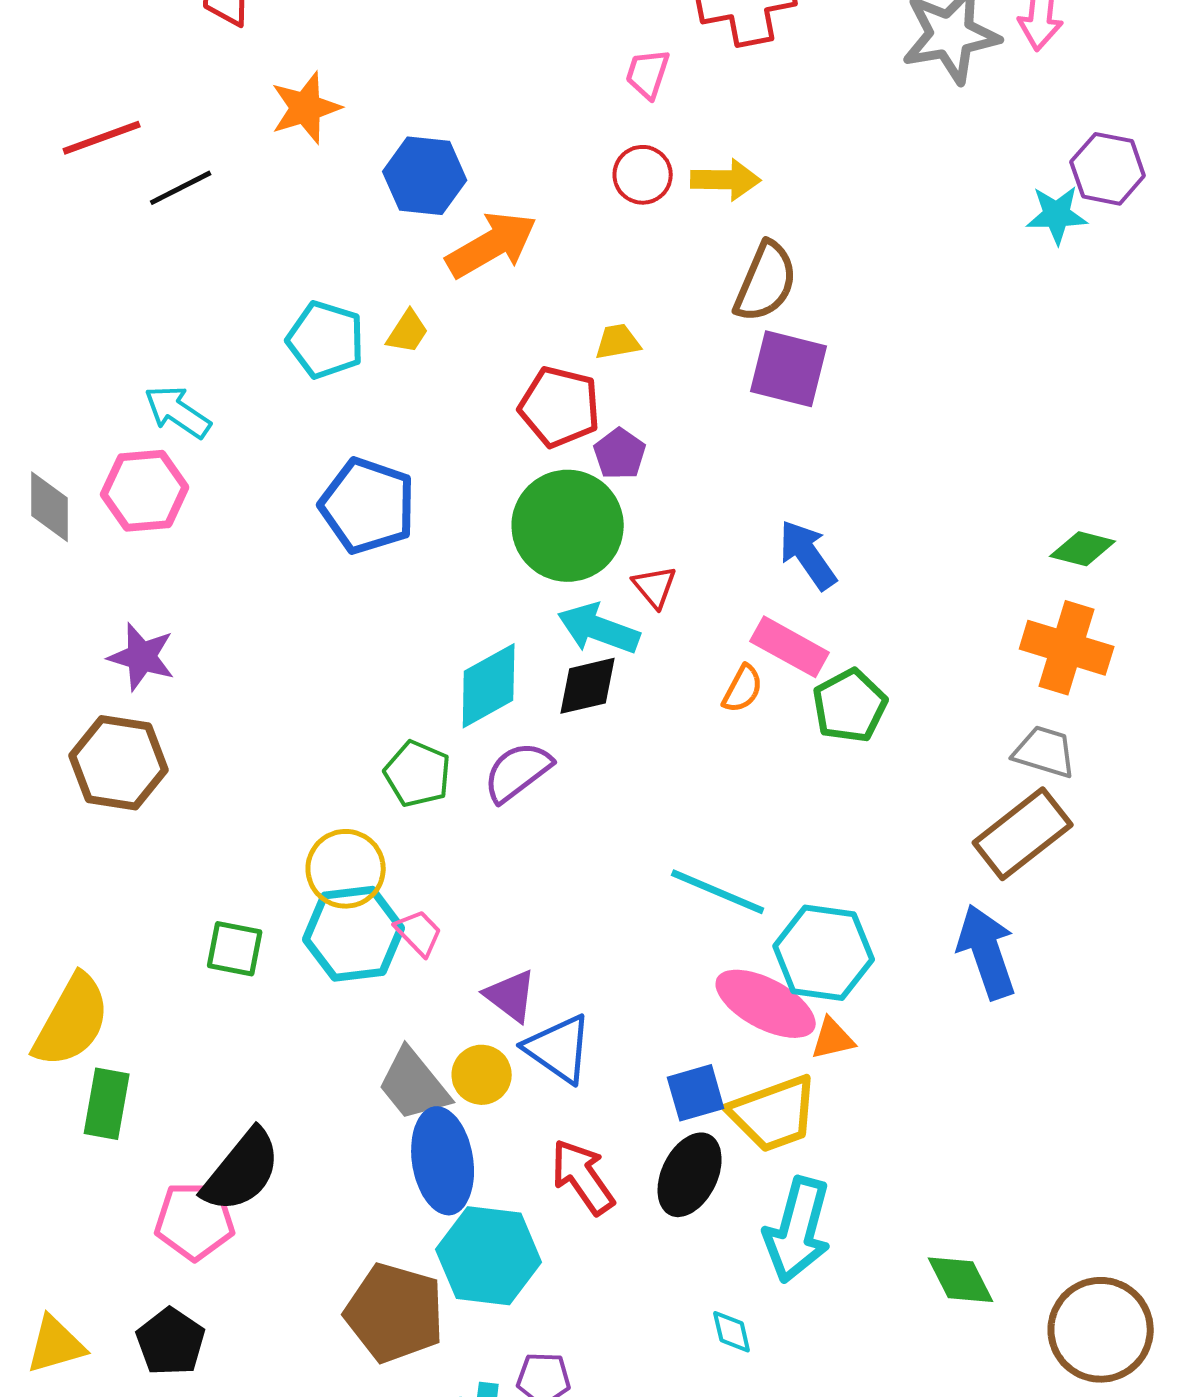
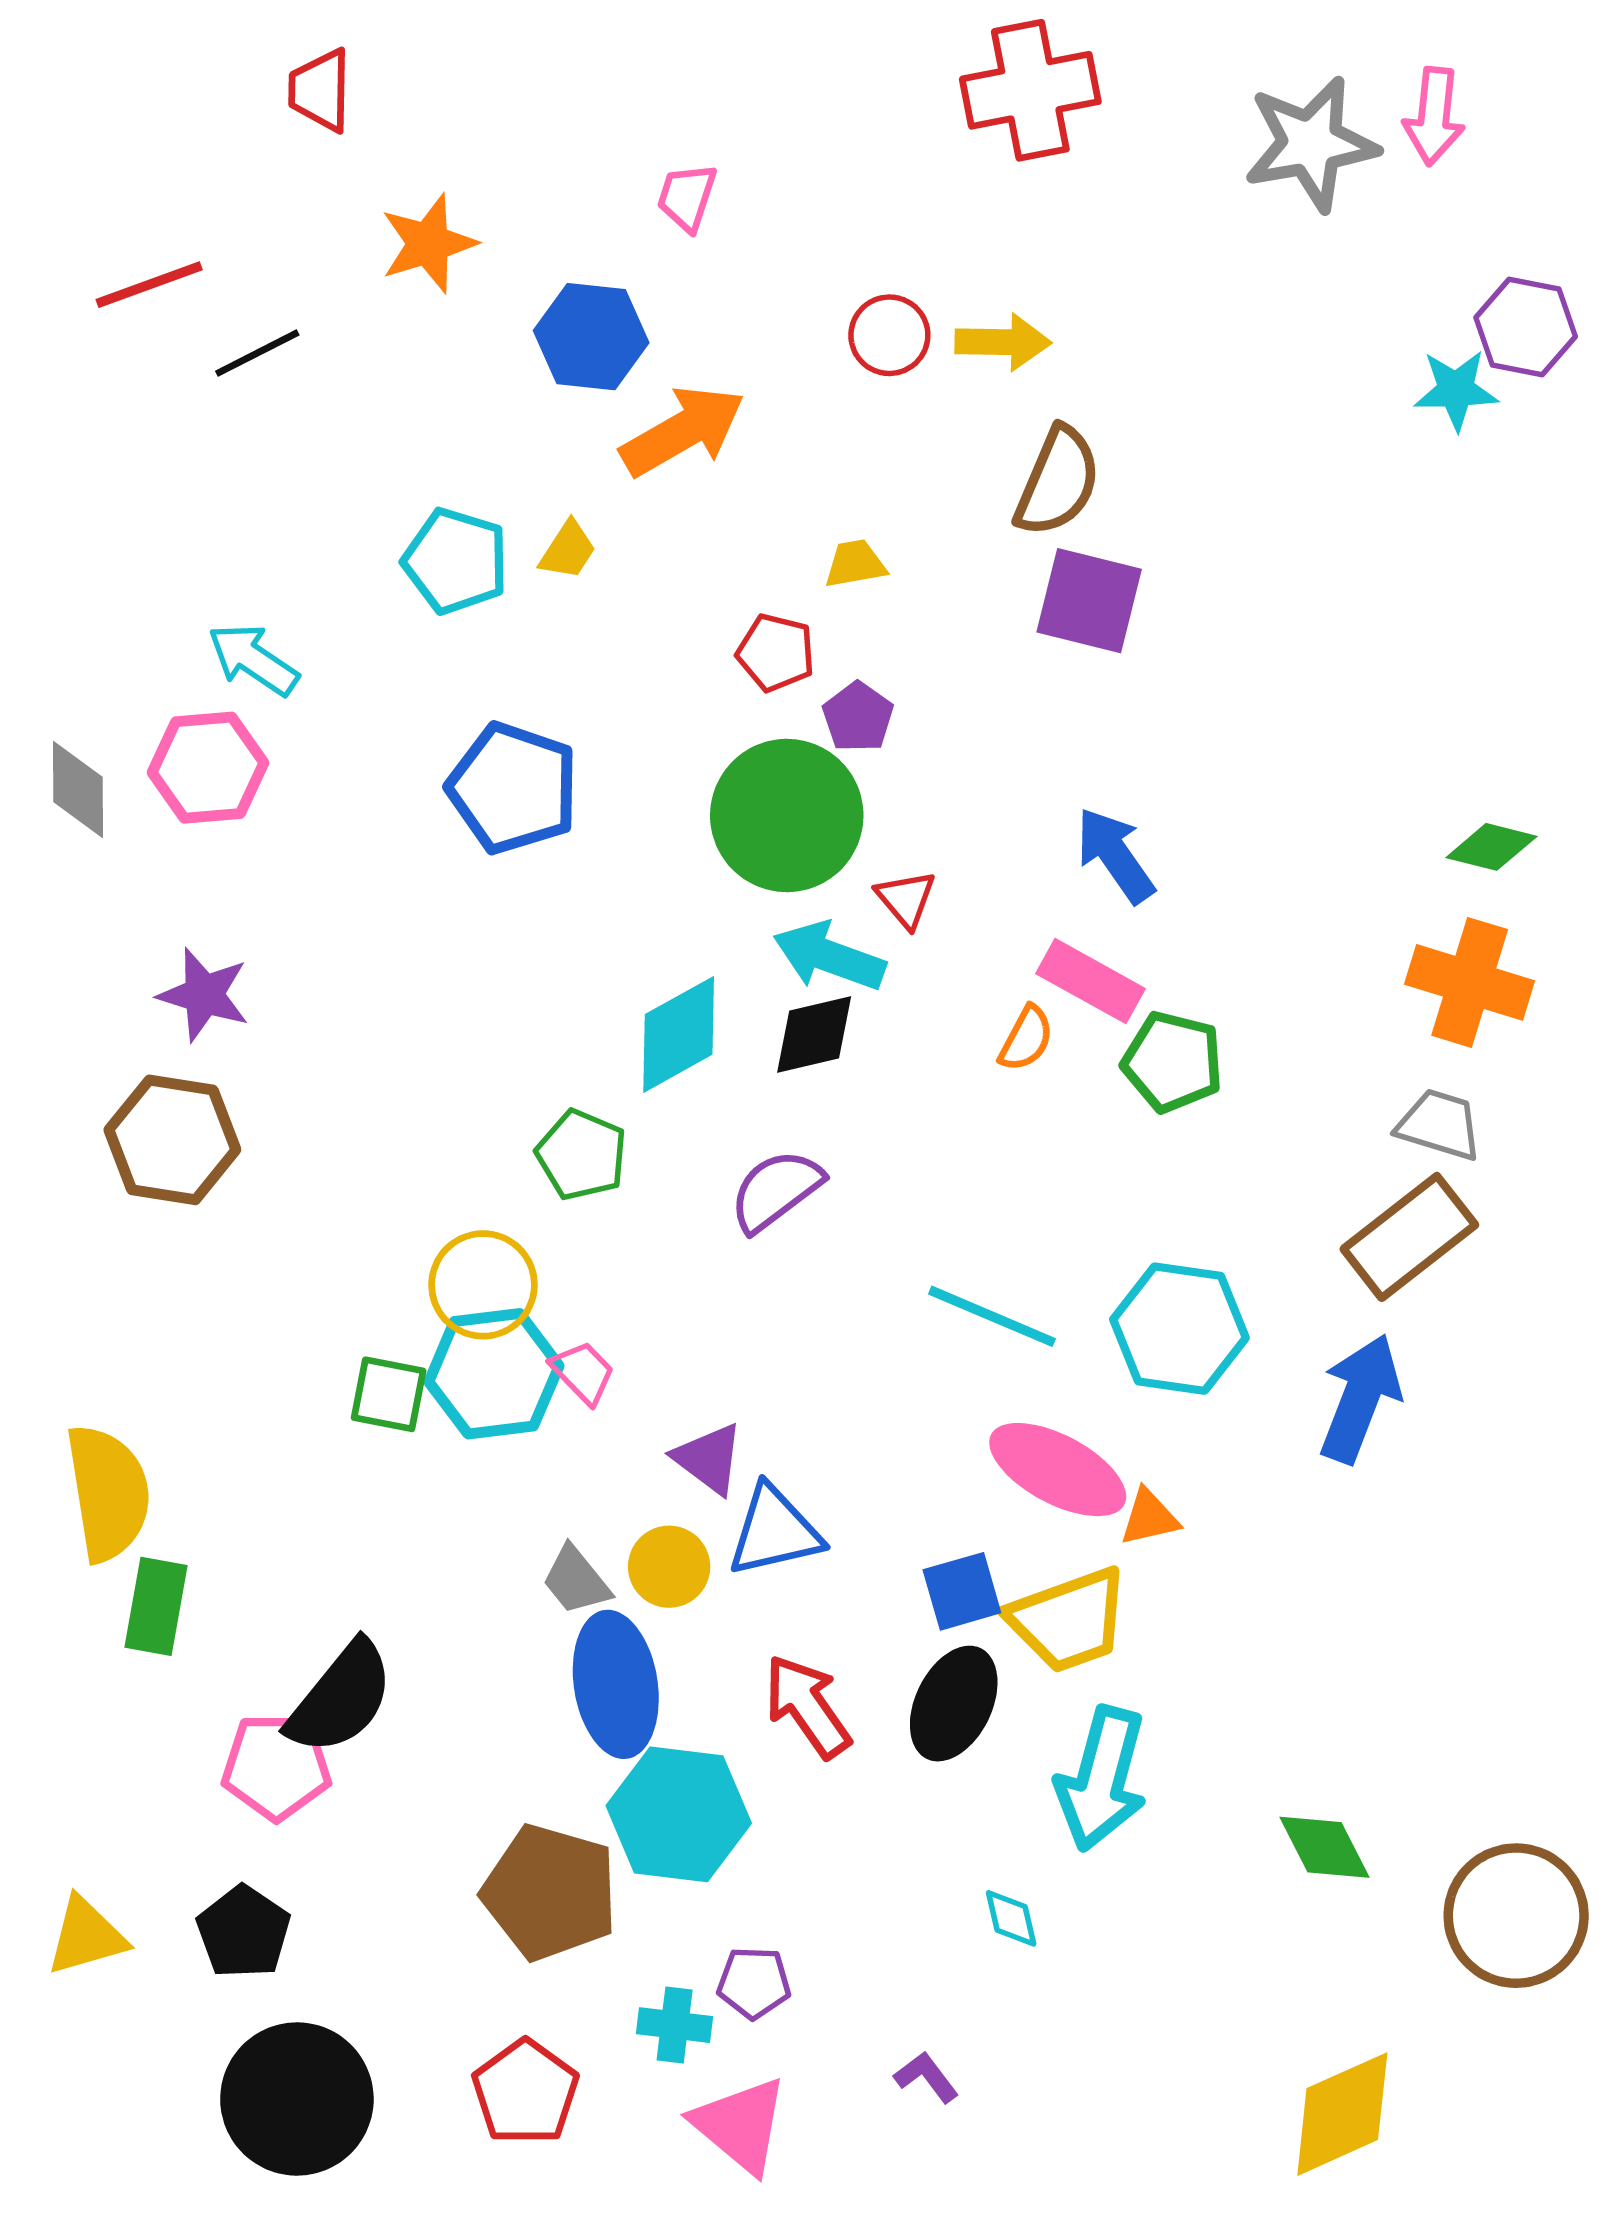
pink trapezoid: (648, 74) -> (687, 197), moved
red pentagon: (560, 407) -> (776, 653), size x0.7
green pentagon: (850, 706) -> (1173, 1062), turned -30
purple semicircle: (518, 772) -> (776, 1190), moved
green square: (235, 949) -> (389, 1394), moved
blue arrow: (987, 952) -> (1360, 1398), turned 40
cyan hexagon: (824, 953) -> (1179, 1329), moved
yellow semicircle: (72, 1021) -> (108, 1493), turned -38
blue triangle: (559, 1049) -> (774, 1531), turned -48
gray trapezoid: (414, 1085) -> (576, 1580), size x0.7

